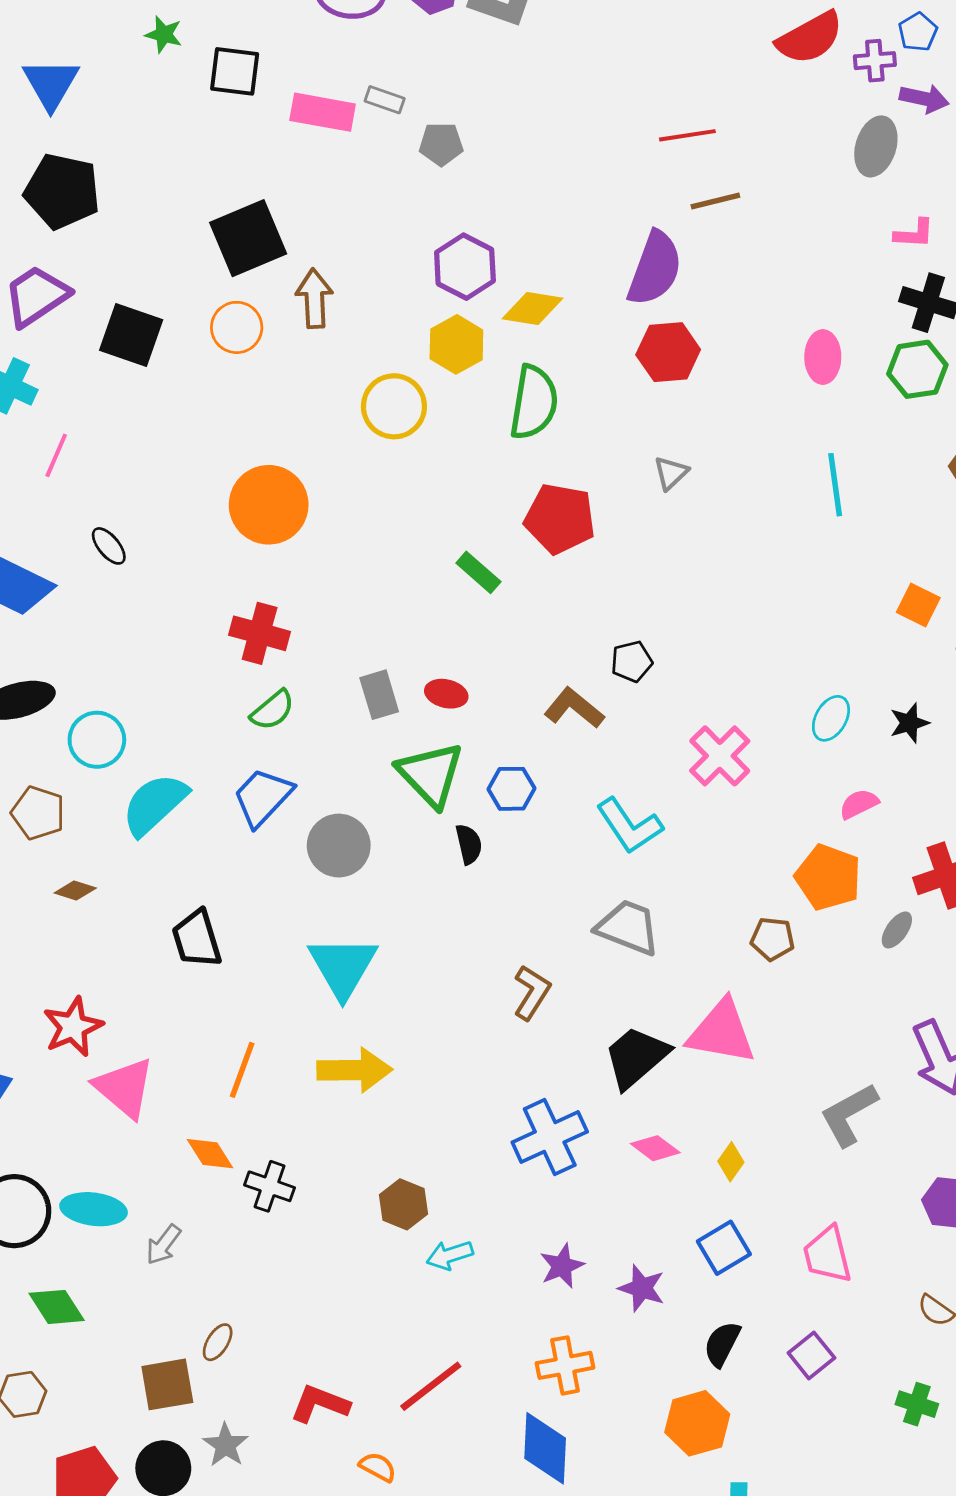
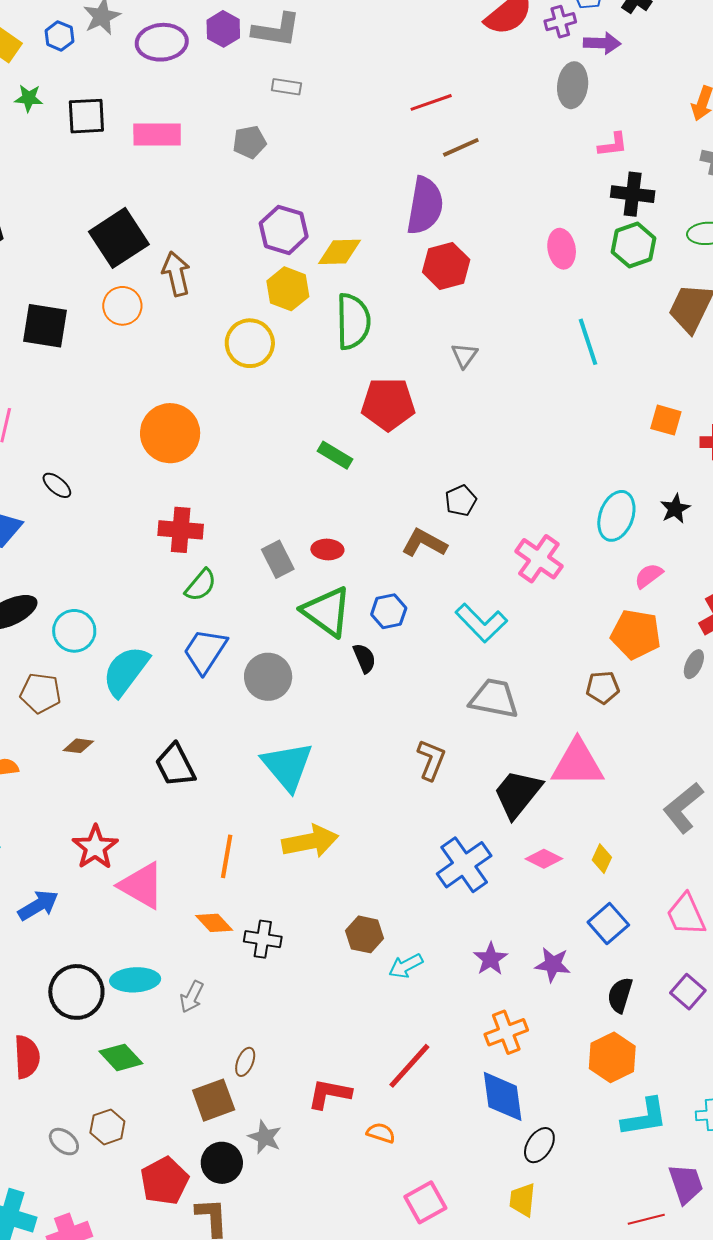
gray rectangle: (385, 100) -> (286, 87), moved
cyan ellipse: (831, 718) -> (616, 516), size x1.4

